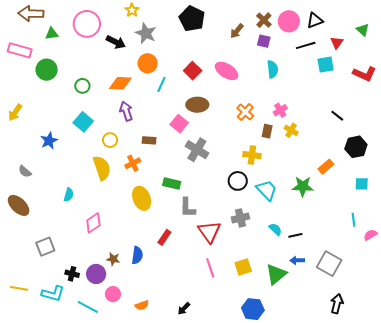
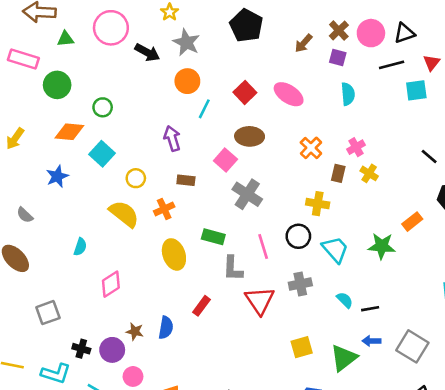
orange diamond: (120, 83) -> (69, 132), moved
purple arrow: (126, 111) -> (172, 138), moved
yellow semicircle: (102, 168) -> (124, 214), turned -35
pink line: (210, 268) -> (263, 246), moved

